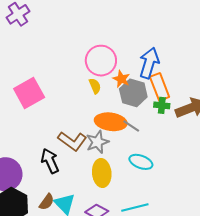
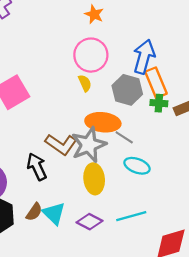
orange star: (121, 79) -> (94, 14), moved
gray line: (131, 126) -> (124, 137), moved
gray star: (97, 142) -> (89, 145), size x1.4

